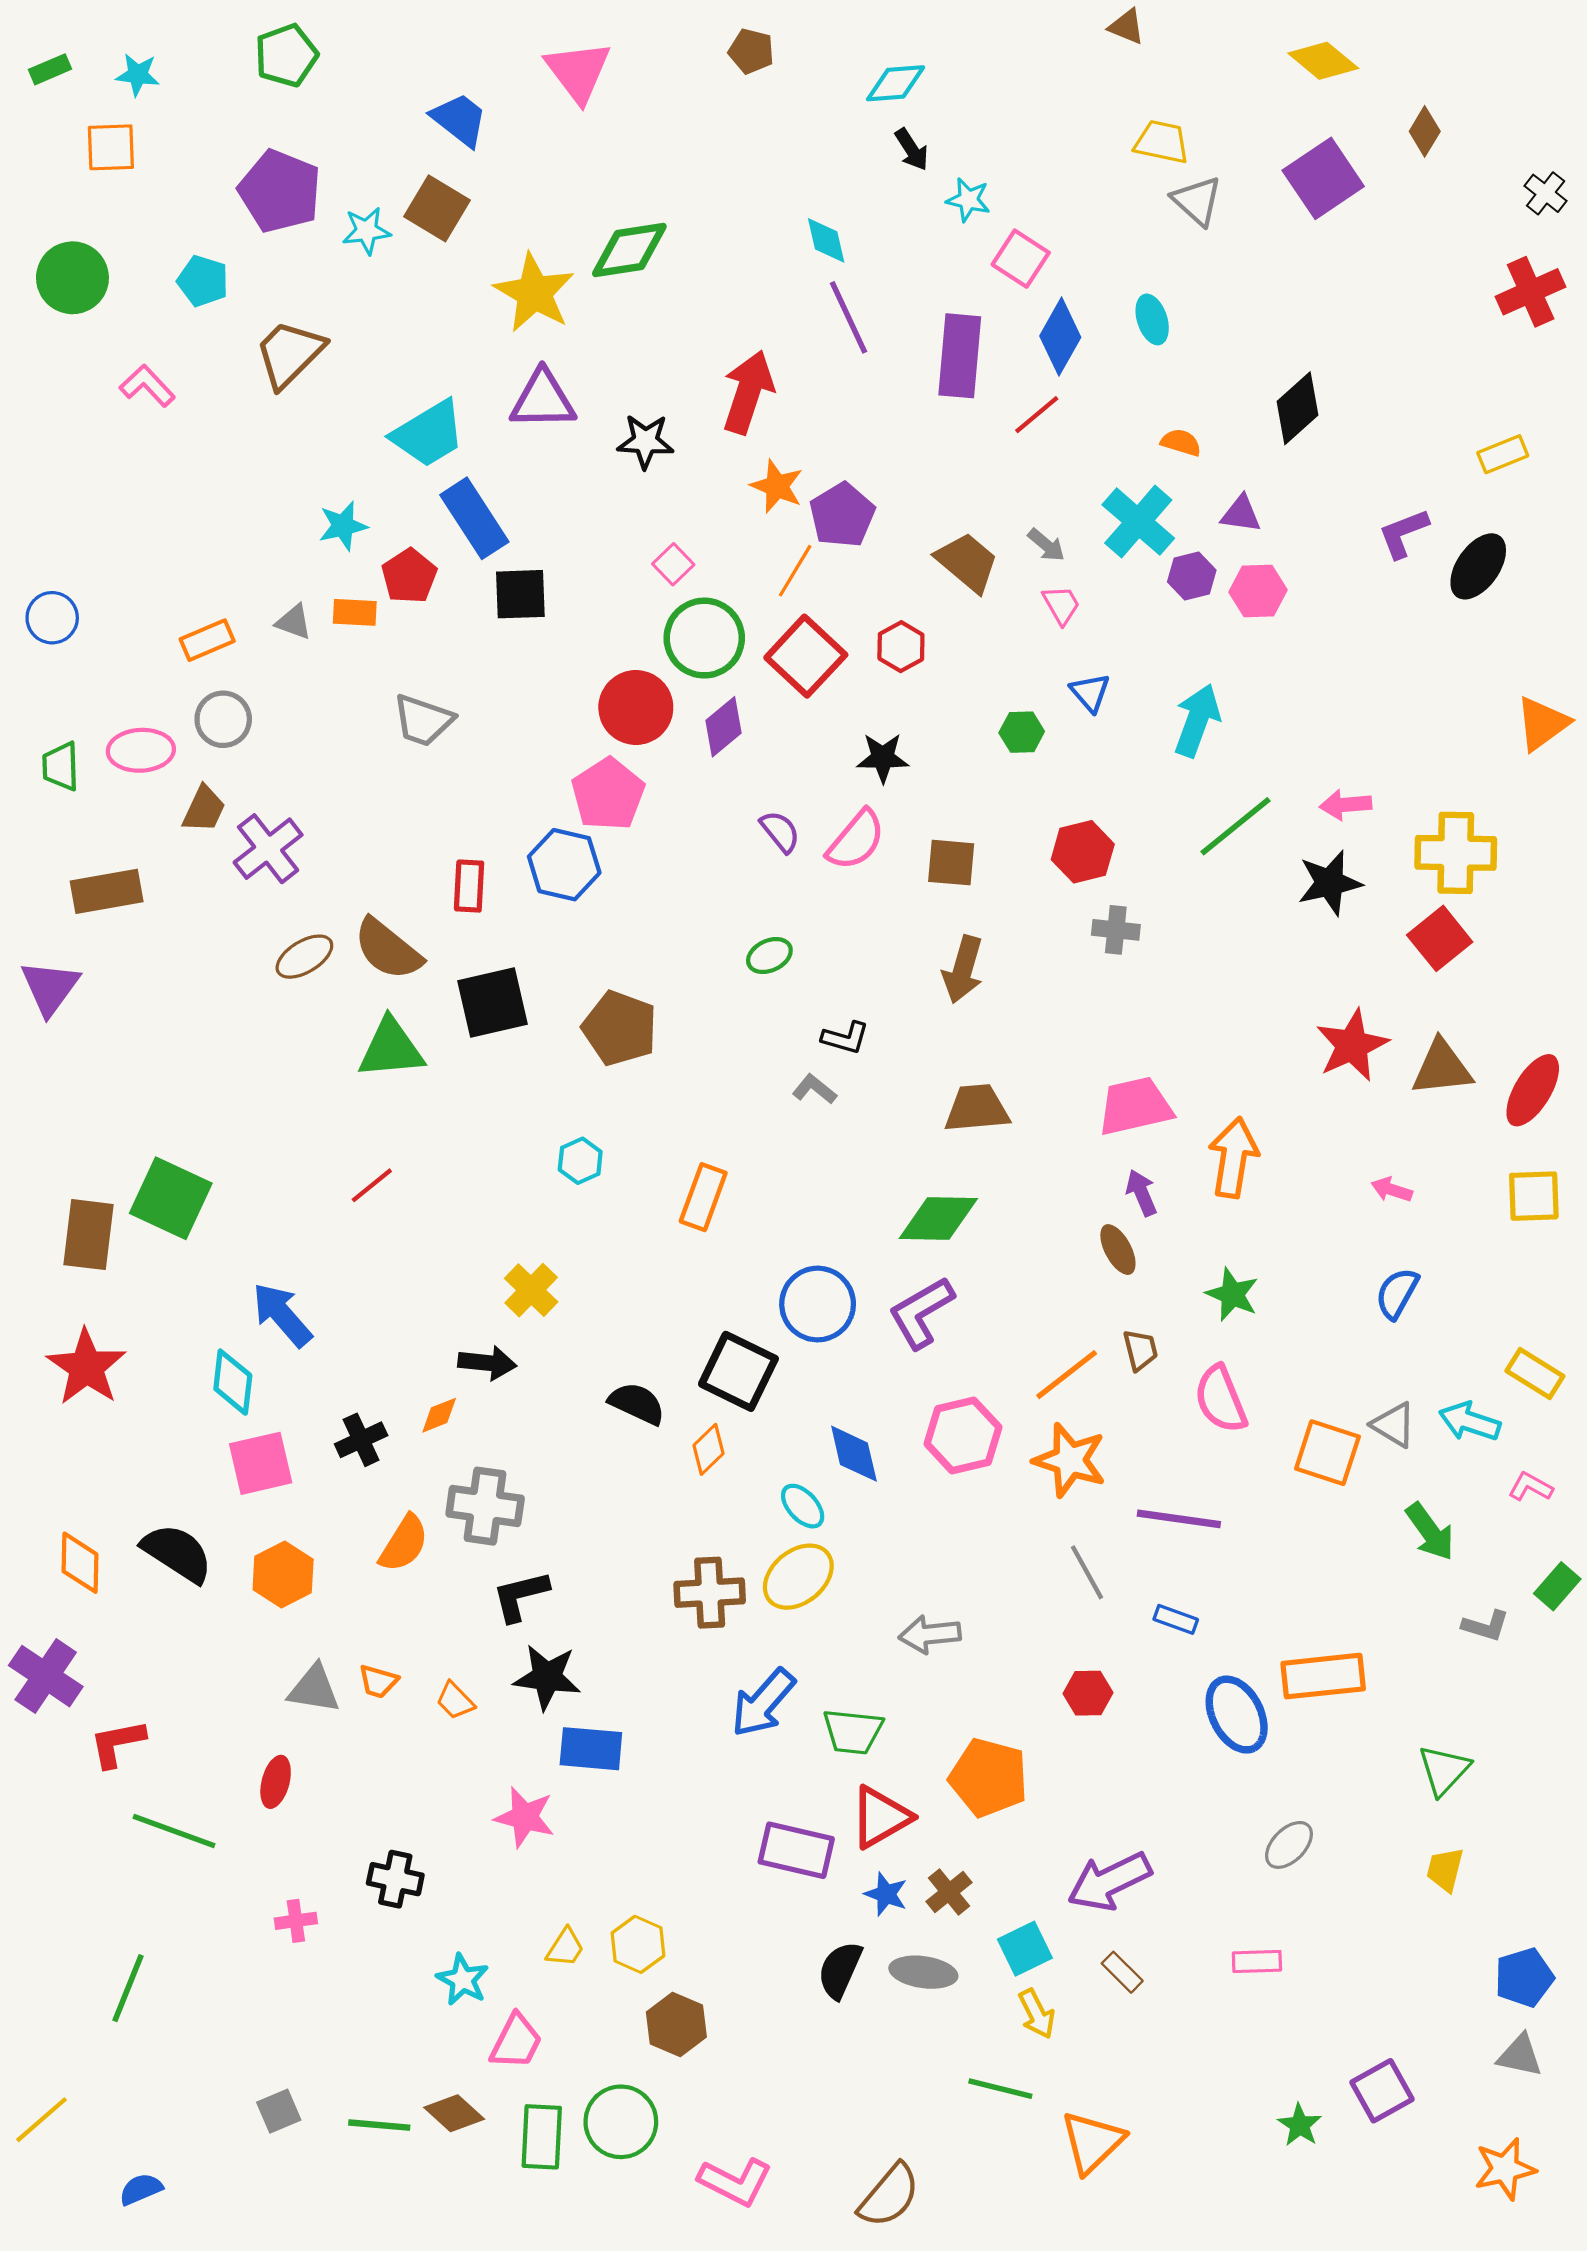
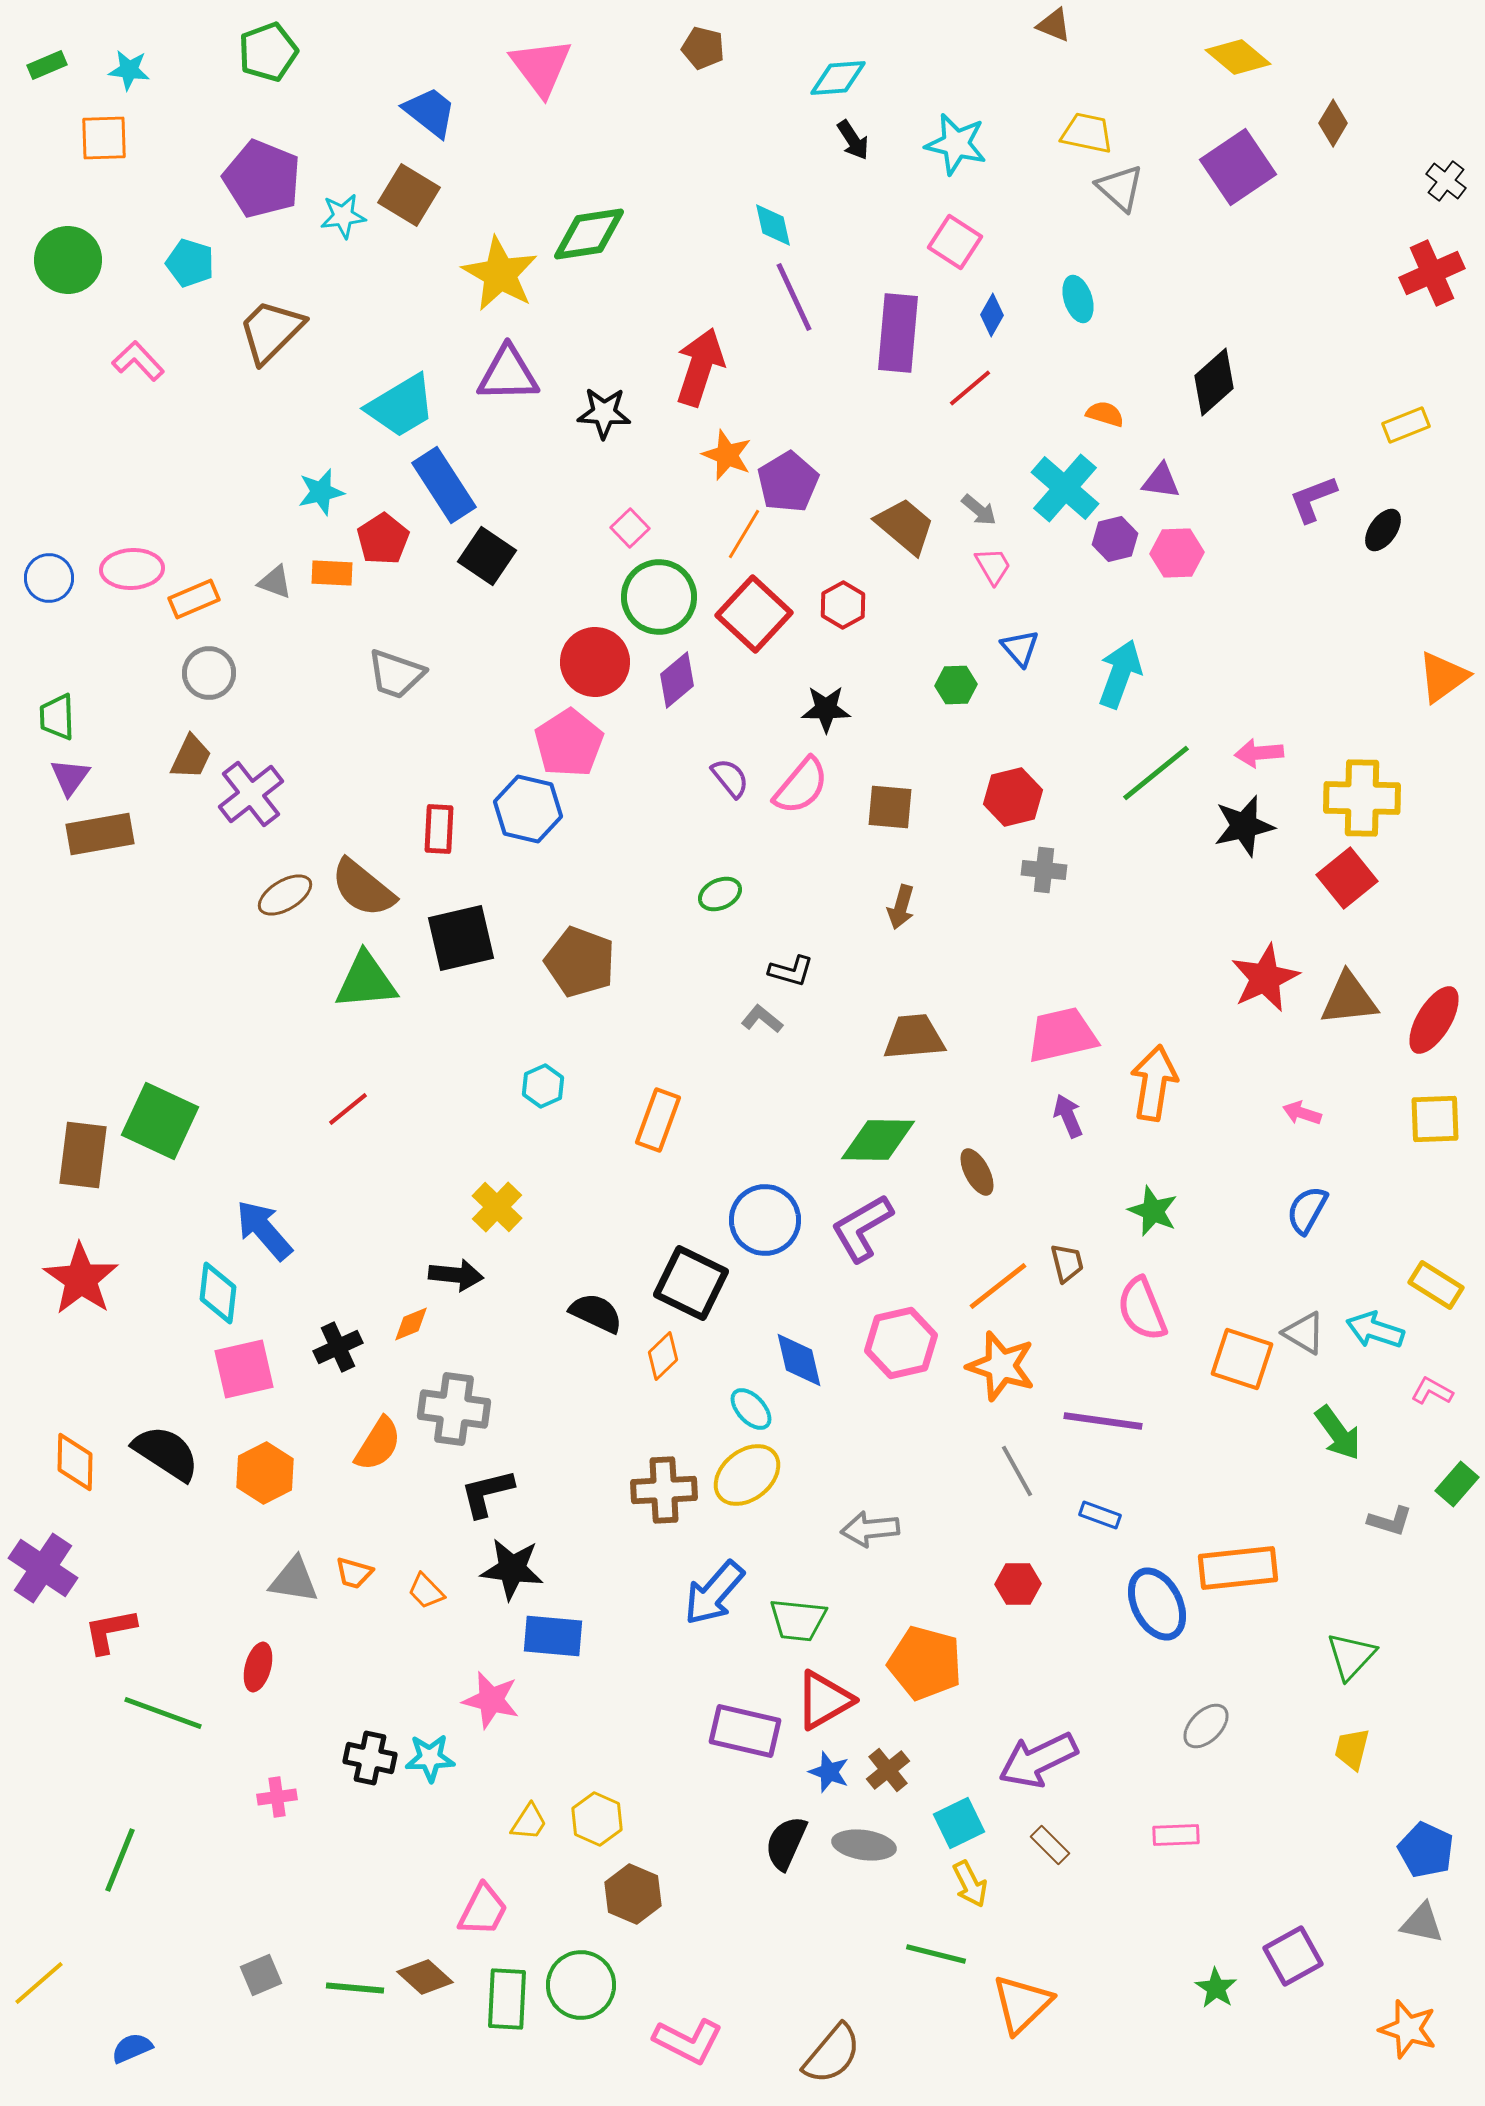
cyan star: (968, 200) -> (956, 144), moved, size x1.5
blue diamond: (1060, 337) -> (992, 315), size x0.6
black ellipse: (1478, 566) -> (1383, 530), size x0.7
black square: (520, 594) -> (487, 556), turned 36
pink ellipse: (141, 750) -> (132, 569), moved
brown arrow: (963, 969) -> (901, 907), size x0.7
purple triangle: (50, 988) -> (70, 777), moved, size x0.7
brown ellipse: (1118, 1250) -> (977, 1172), moved
blue pentagon: (1524, 1977) -> (1426, 1850), turned -30
cyan star: (463, 1980) -> (430, 1758), moved, turned -30
orange star: (1505, 2169) -> (1408, 2029), turned 30

